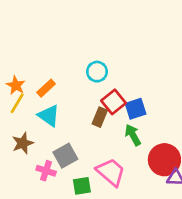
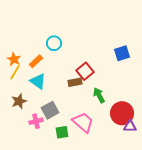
cyan circle: (97, 72) -> (54, 43), moved
blue square: (136, 109) -> (122, 53), moved
brown rectangle: (100, 117) -> (75, 82), turned 56
pink cross: (46, 171) -> (36, 121), turned -32

